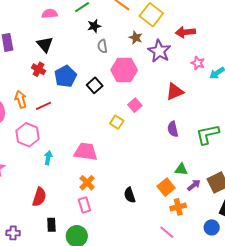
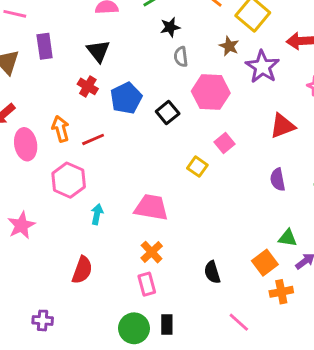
black rectangle: (51, 225) -> (167, 324), moved
pink line: (167, 232) -> (239, 322), moved

